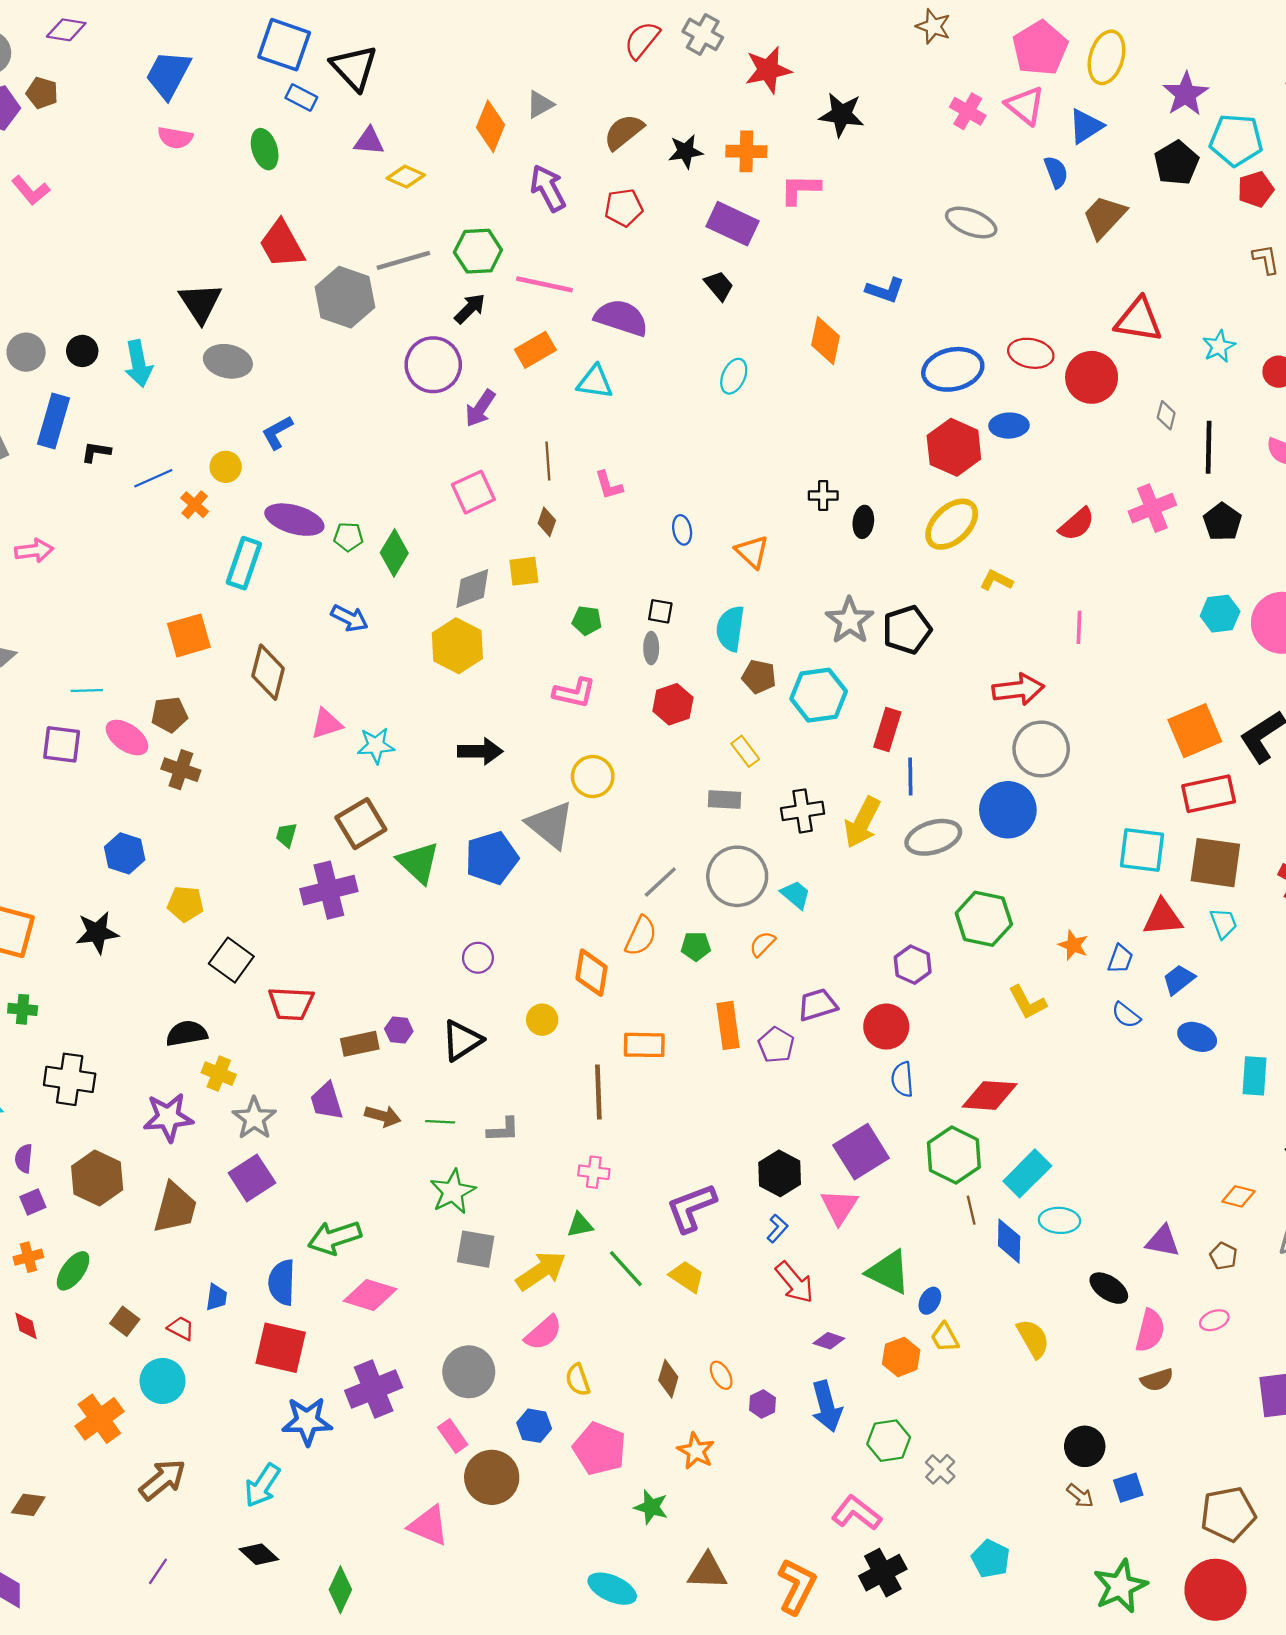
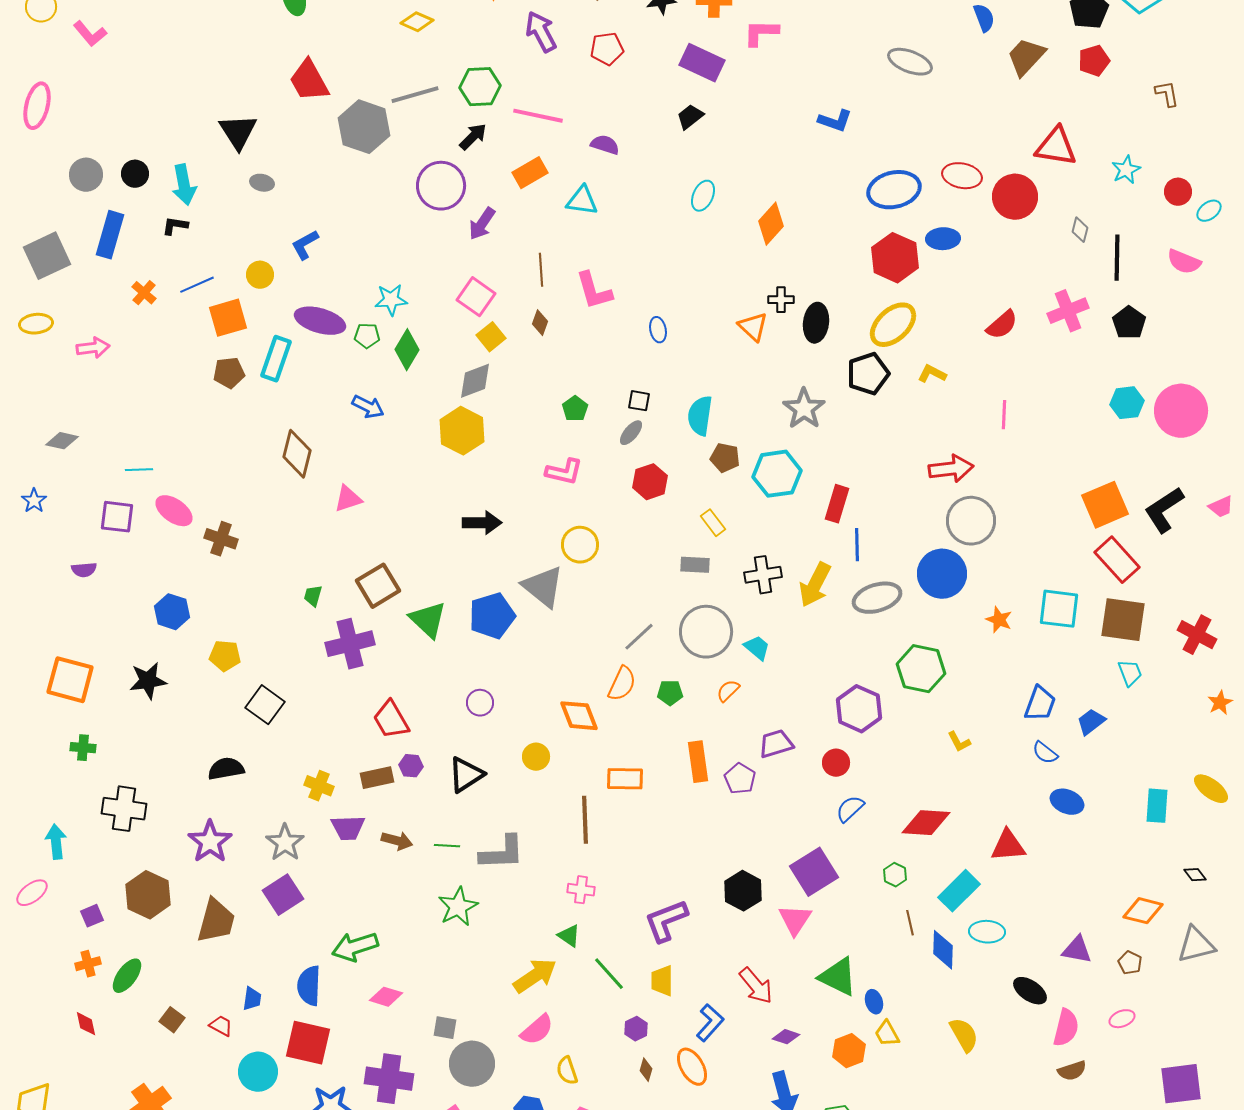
red pentagon: (1256, 189) -> (1094, 61), moved
black trapezoid: (719, 286) -> (690, 117), turned -88
purple semicircle: (621, 318) -> (605, 145), size x0.6
orange diamond: (825, 341) -> (771, 224), moved, turned 30
gray ellipse: (228, 361) -> (262, 183), size x0.6
black L-shape: (96, 452) -> (175, 226), moved
pink L-shape: (609, 485) -> (594, 291), size x1.5
pink square: (473, 492) -> (476, 297), turned -30
orange cross: (195, 505) -> (144, 293), moved
black ellipse: (863, 522) -> (816, 323), size x1.4
orange triangle: (752, 552) -> (753, 327), moved
yellow square: (524, 571) -> (491, 337), moved, turned -32
green pentagon: (587, 621) -> (575, 409), turned 30
black pentagon: (907, 630) -> (868, 374), moved
orange square: (189, 635) -> (228, 318), moved
gray ellipse: (651, 648) -> (631, 433), turned 40
brown pentagon: (169, 715) -> (229, 373), moved
cyan star: (376, 746) -> (391, 300), moved
red rectangle: (1209, 794) -> (1117, 560), turned 60
red triangle: (1163, 918) -> (1008, 846), moved
orange star: (1073, 945) -> (999, 620), moved
blue trapezoid: (1120, 959) -> (1040, 704), size x1.4
purple hexagon: (913, 965) -> (859, 709), size x1.4
orange diamond: (591, 973) -> (579, 716), turned -30
yellow L-shape: (1027, 1002) -> (959, 742), size x0.7
red trapezoid: (291, 1004) -> (391, 720), moved, turned 57
red circle: (886, 1027) -> (836, 763), size x0.7
blue ellipse: (1197, 1037) -> (1067, 802), moved
yellow cross: (219, 1074) -> (319, 786), moved
blue semicircle: (902, 1079) -> (850, 809), turned 52
purple trapezoid: (327, 1101) -> (348, 828), turned -75
purple star: (168, 1117) -> (210, 842), turned -30
gray L-shape: (503, 1130) -> (502, 853), size x1.6
green hexagon: (954, 1155) -> (895, 875), size x0.5
purple semicircle: (24, 1158) -> (84, 570), moved, turned -100
orange diamond: (1238, 1196) -> (1143, 911), size x1.4
green triangle: (580, 1225) -> (569, 936), turned 45
blue L-shape: (777, 1228) -> (710, 1023), moved, size x1.5
gray square: (476, 1249) -> (445, 1028), moved, size x0.7
yellow trapezoid: (687, 1277) -> (662, 981), turned -124
pink diamond: (370, 1295) -> (386, 997), size x0.7
blue ellipse: (930, 1301) -> (874, 1002), turned -45
orange ellipse: (721, 1375) -> (692, 1067), size x1.5
brown diamond: (668, 1379) -> (646, 1070), size x0.7
cyan circle: (163, 1381) -> (258, 1072), moved
purple cross: (374, 1389) -> (389, 1079), turned 30
purple hexagon: (762, 1404) -> (636, 1029), moved

